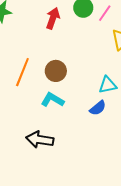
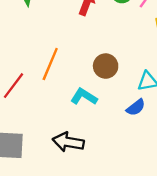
brown circle: (56, 71) -> (106, 66), moved

